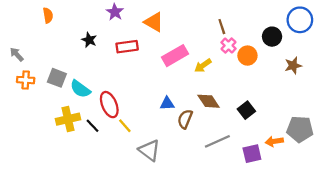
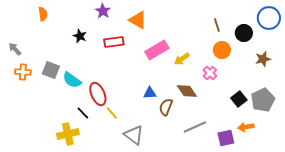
brown line: (222, 27) -> (217, 25), moved
pink cross: (229, 45) -> (210, 73), moved
black square: (246, 110) -> (239, 99), moved
yellow cross: (68, 119) -> (68, 134), moved
gray pentagon: (300, 129) -> (263, 100), moved, turned -30

